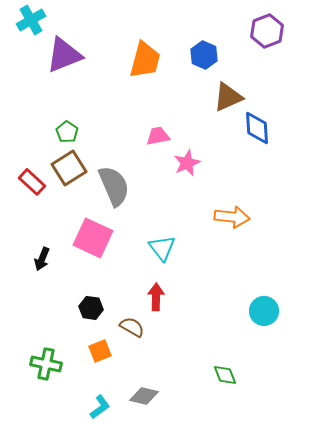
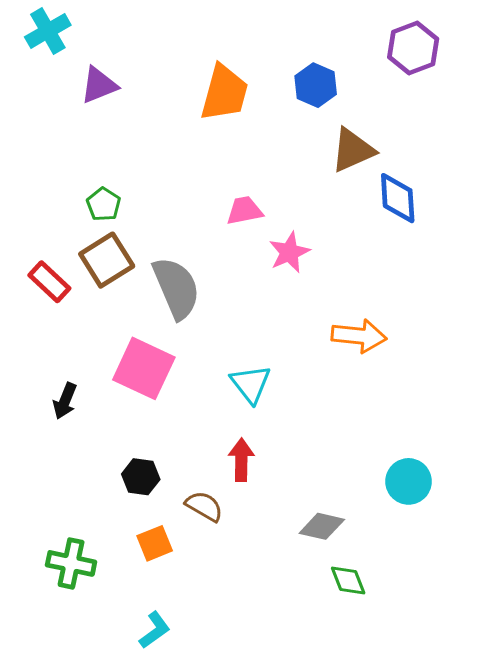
purple triangle: (64, 55) -> (99, 85), size x0.7
gray diamond: (144, 396) -> (322, 526), moved

